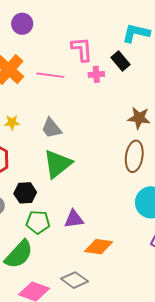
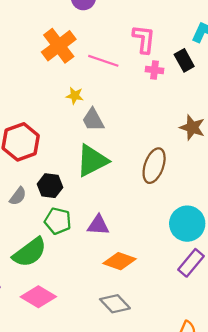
yellow star: (12, 123) -> (75, 96), moved
brown ellipse: (134, 156) -> (154, 166), moved
gray diamond: (74, 280) -> (115, 304), moved

